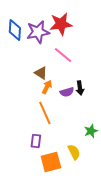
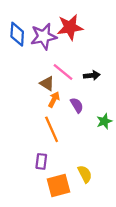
pink line: (63, 55) -> (63, 72), moved
black arrow: (80, 88) -> (92, 75), moved, turned -88
purple semicircle: (67, 92) -> (77, 105), turned -104
green star: (91, 131) -> (104, 121), moved

